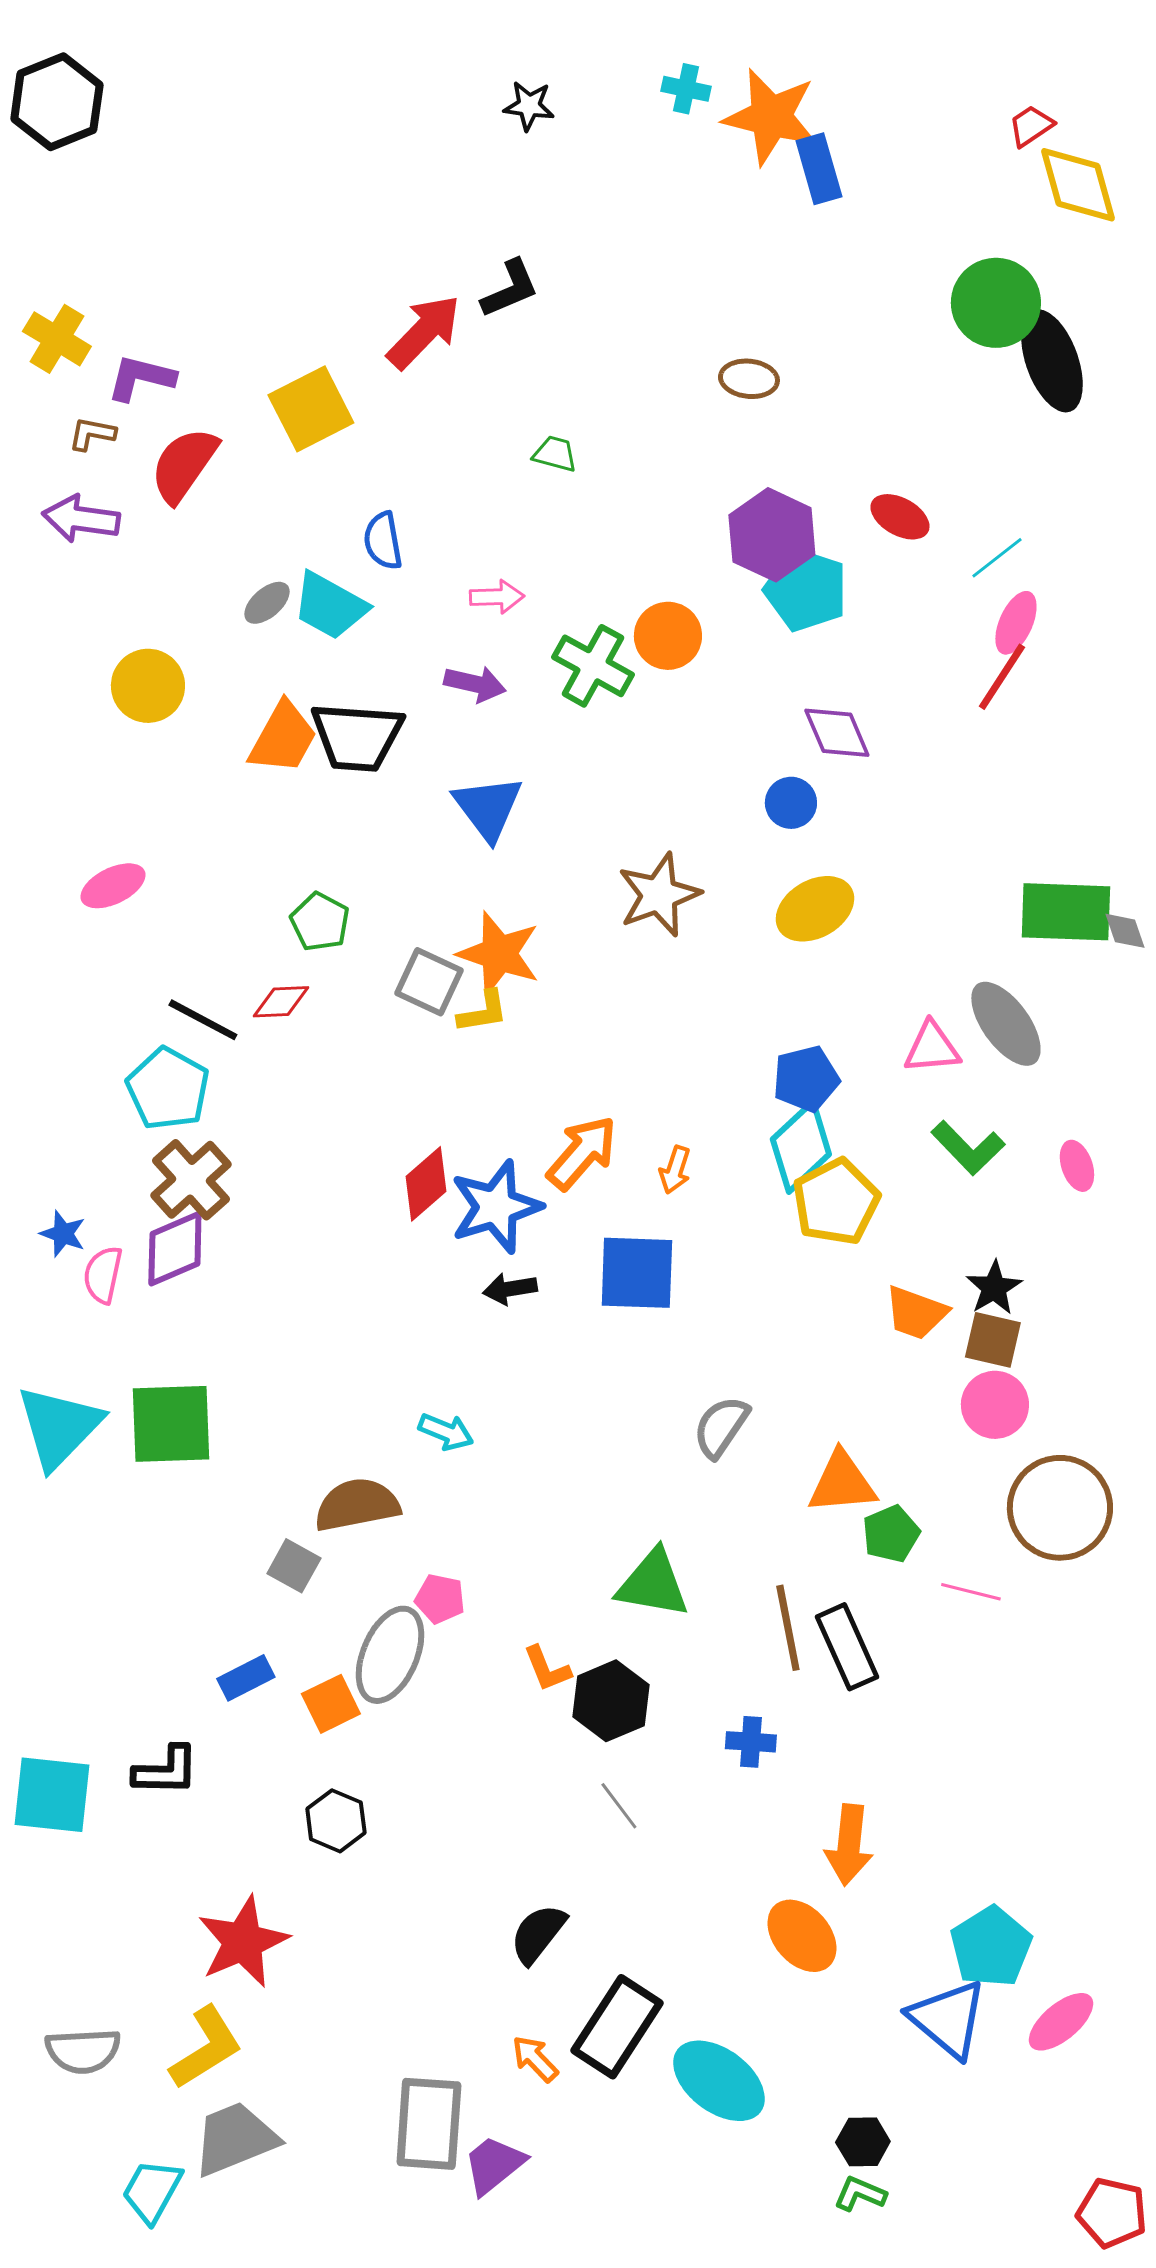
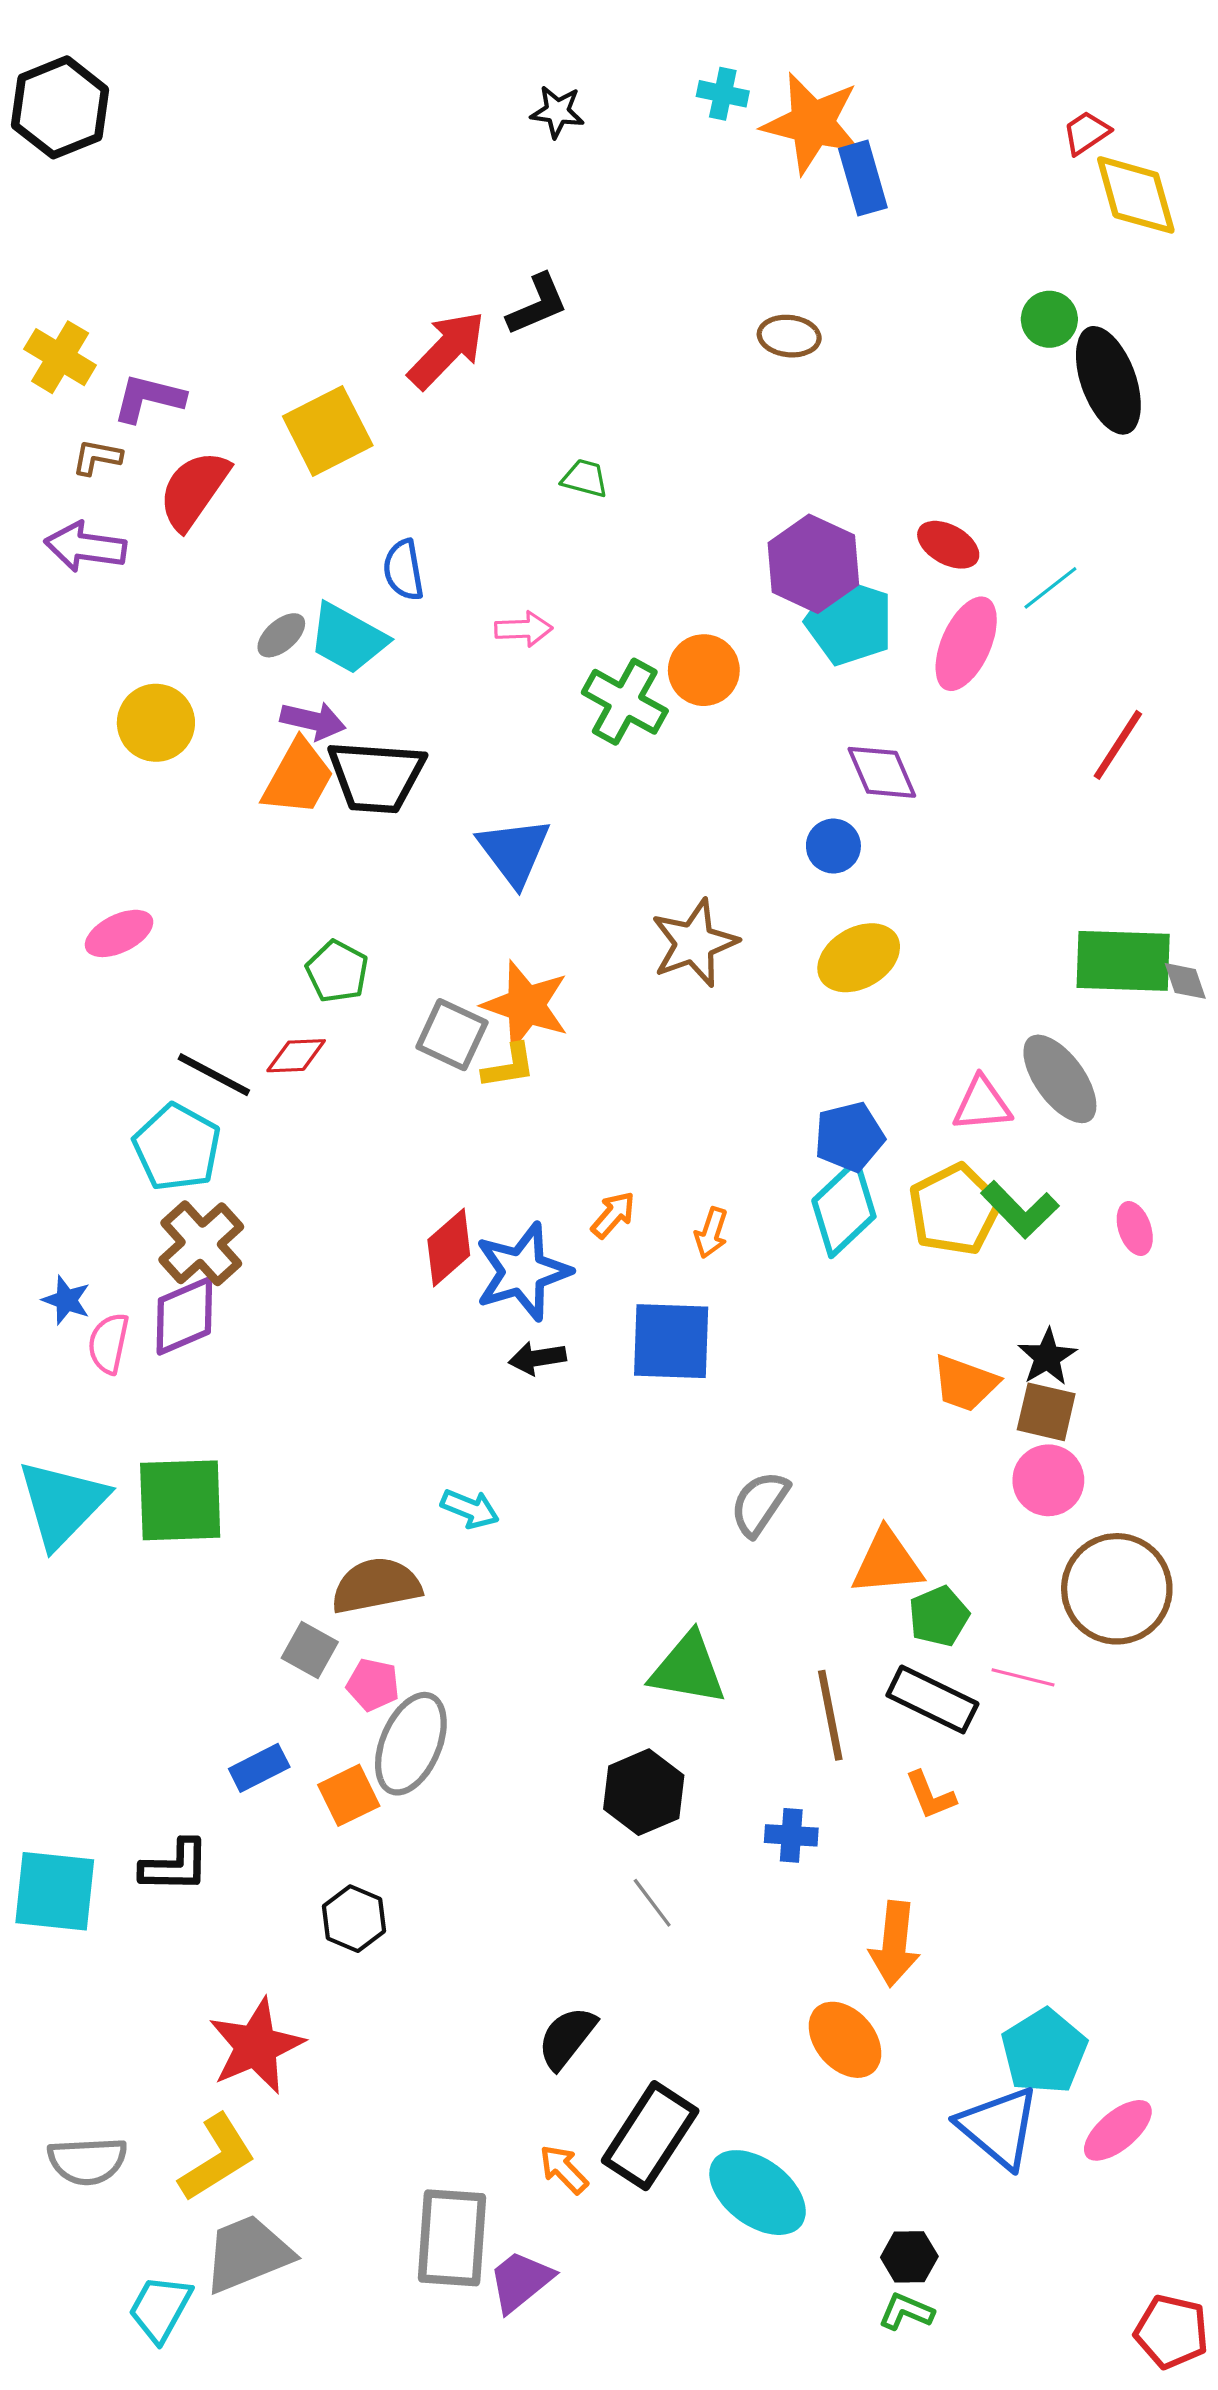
green circle: (996, 303) -> (1049, 319), size x0.6
brown ellipse: (749, 379) -> (789, 336), moved
pink ellipse: (1016, 623) -> (966, 644), moved, size x1.4
red line: (1002, 677) -> (1118, 745), moved
purple arrow: (475, 684) -> (313, 721), moved
orange arrow: (582, 1153) -> (613, 1215), size x0.6
yellow pentagon: (836, 1202) -> (955, 1210), moved
pink pentagon: (440, 1599) -> (373, 1685), moved
black rectangle: (847, 1647) -> (932, 1699), moved, turned -40
orange L-shape: (547, 1669) -> (930, 1795), moved

